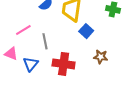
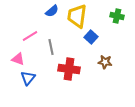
blue triangle: (31, 64) -> (28, 78), moved

